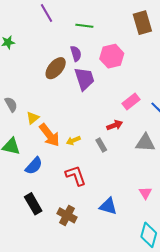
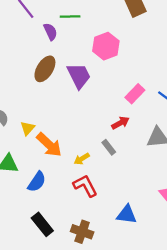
purple semicircle: (76, 54) -> (50, 32), moved
yellow arrow: (73, 141) -> (82, 159), moved

